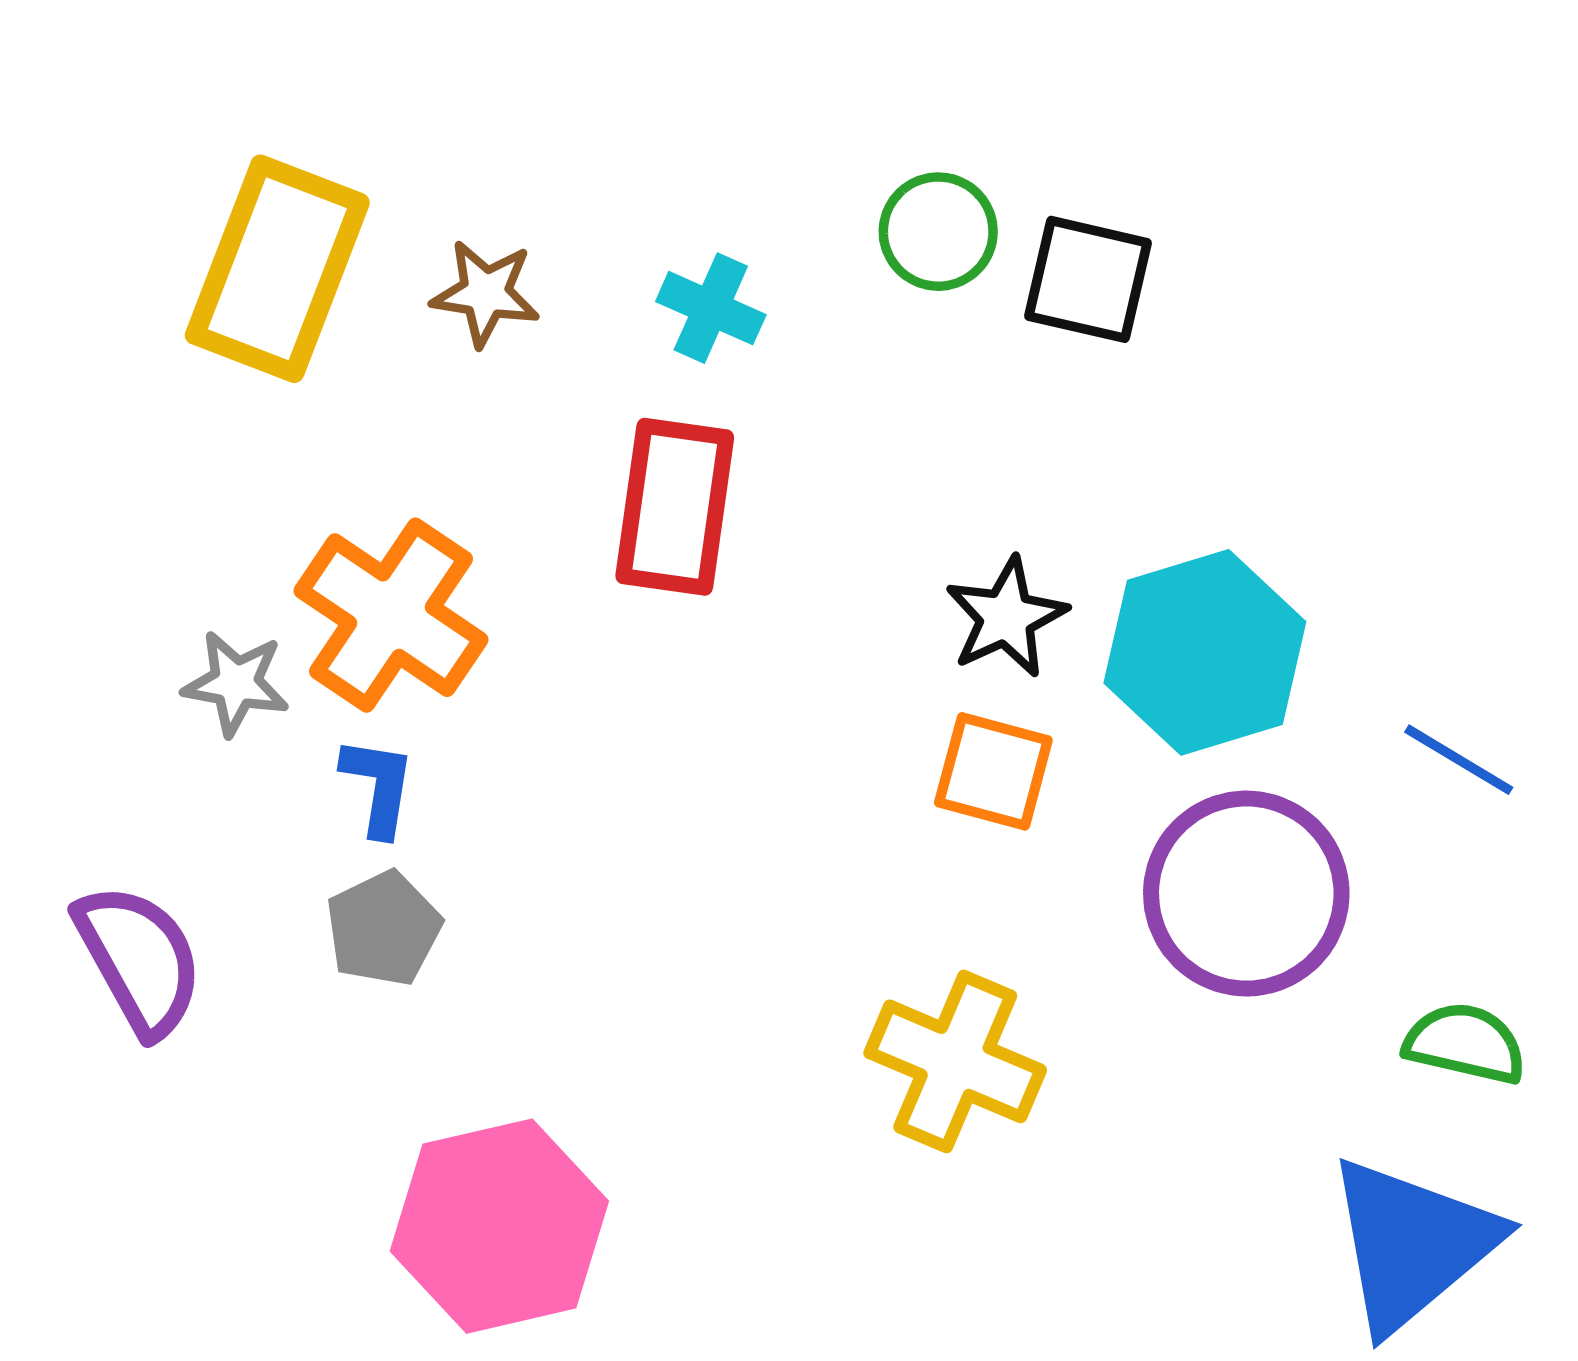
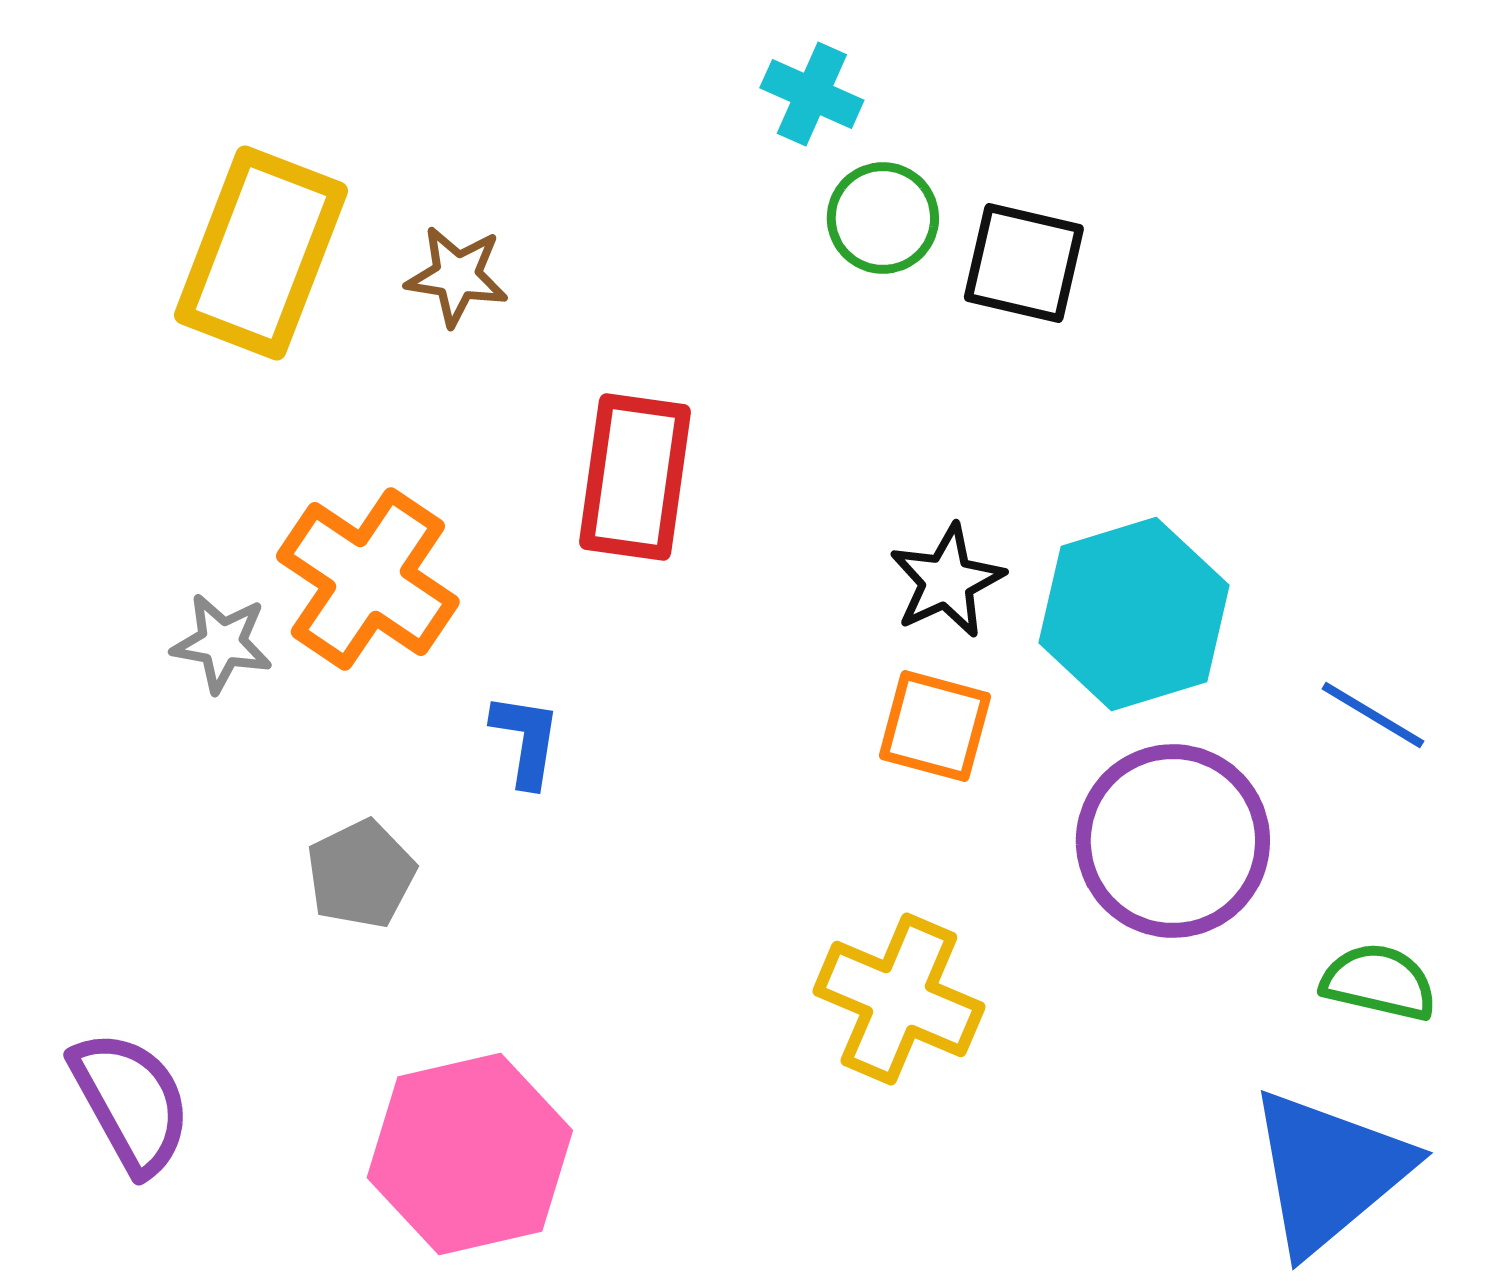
cyan cross: (711, 308) -> (812, 94), moved
blue L-shape: (378, 786) -> (526, 740), moved
purple semicircle: (139, 959) -> (131, 1102), moved

